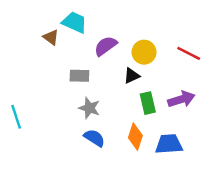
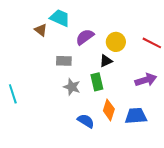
green rectangle: (148, 103) -> (97, 82), moved
blue semicircle: (94, 138) -> (86, 121), moved

